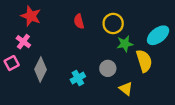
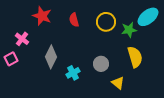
red star: (31, 16) -> (42, 16), moved
cyan ellipse: (158, 35) -> (148, 17), moved
green star: (125, 44) -> (129, 30), moved
gray diamond: (40, 69) -> (51, 57), moved

